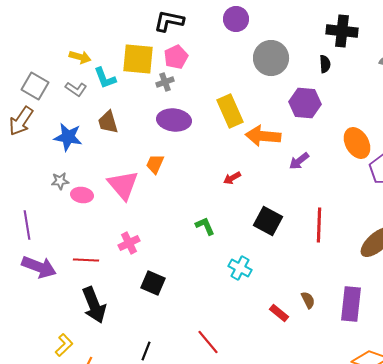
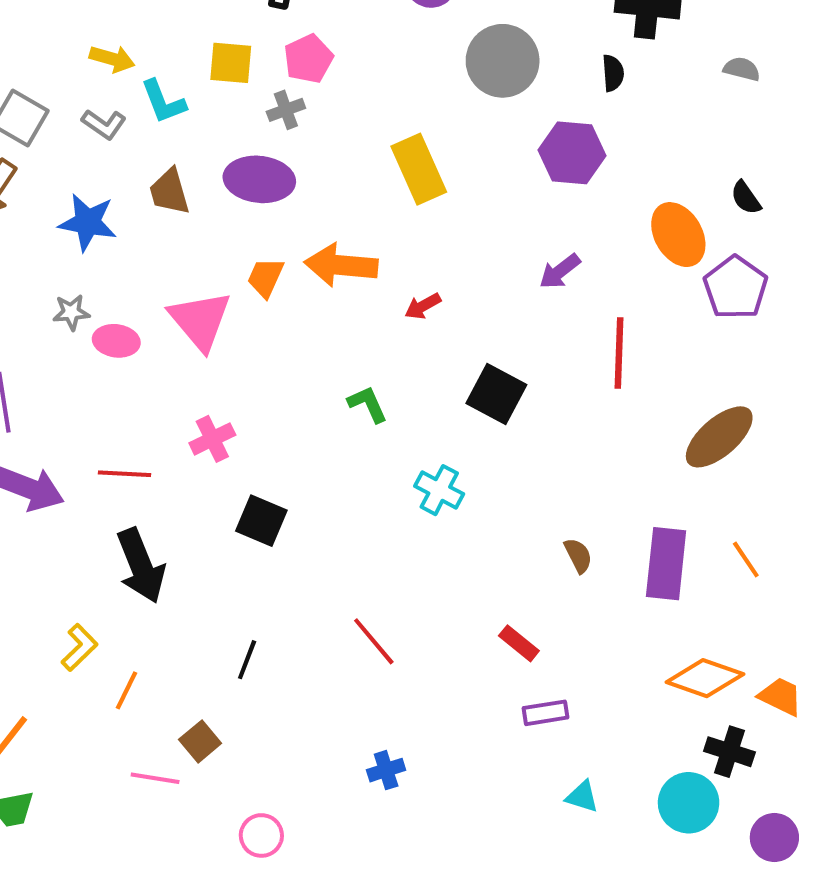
yellow square: (138, 59) -> (231, 63), size x0.7
purple ellipse: (174, 120) -> (259, 179), moved
orange arrow: (263, 136) -> (341, 265), moved
red line: (319, 225) -> (619, 353), moved
red rectangle: (279, 313) -> (519, 643), moved

